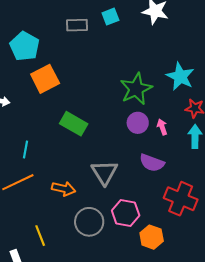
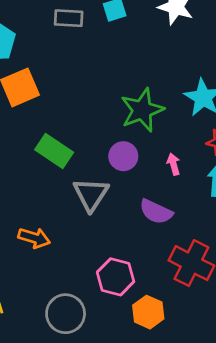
purple circle: (138, 123) -> (123, 156), moved
gray triangle: (104, 172) -> (91, 194), moved
gray circle: (89, 222) -> (66, 314), moved

